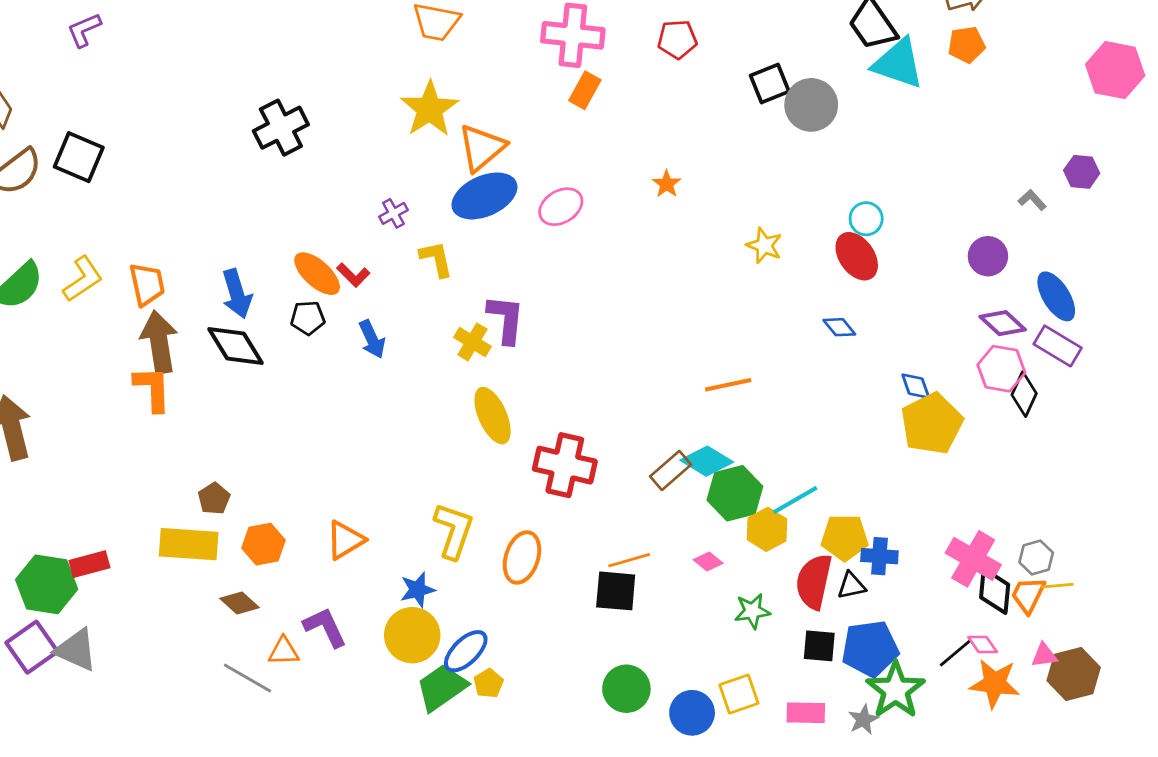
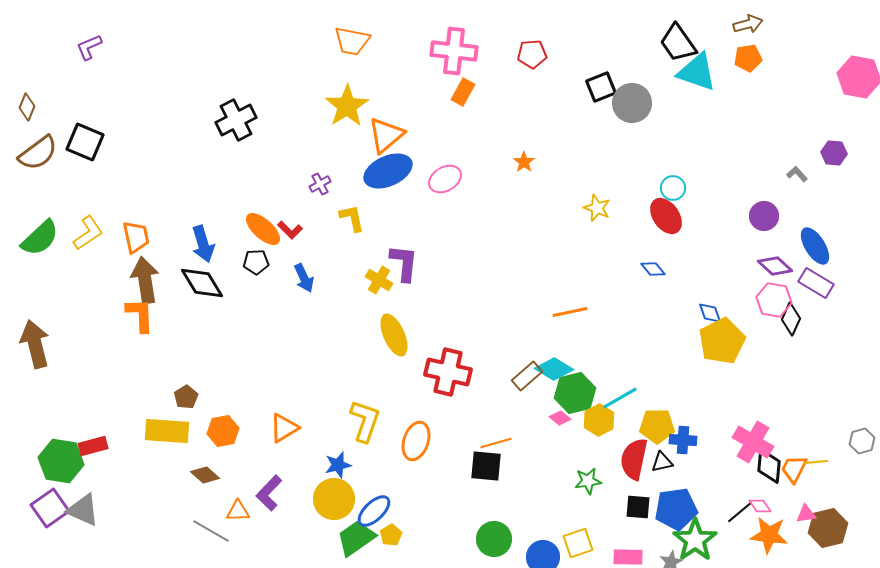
gray hexagon: (1036, 557) -> (862, 441), moved
pink diamond: (708, 562) -> (560, 418), moved
purple L-shape: (325, 627) -> (269, 493), turned -111

